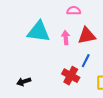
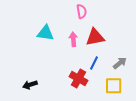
pink semicircle: (74, 11) -> (82, 11), turned 80
cyan triangle: (39, 32) -> (45, 33), size x0.7

